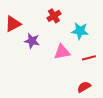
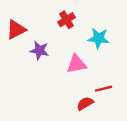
red line: (89, 58) -> (103, 89), moved
red semicircle: (84, 87) -> (85, 103), moved

